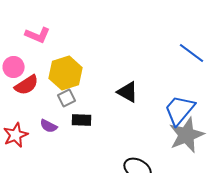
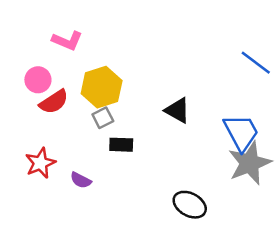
blue trapezoid: (180, 110) -> (241, 132), turned 112
purple semicircle: (49, 126) -> (81, 180), moved

